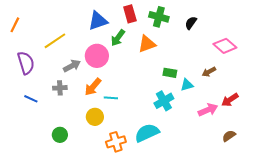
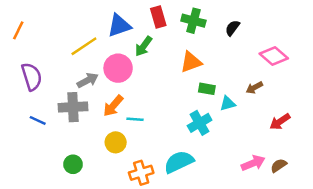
yellow line: (55, 41) -> (84, 46), moved
orange triangle: (147, 44) -> (191, 62), moved
gray cross: (60, 88) -> (73, 107), size x1.6
pink arrow: (208, 110) -> (253, 163), moved

